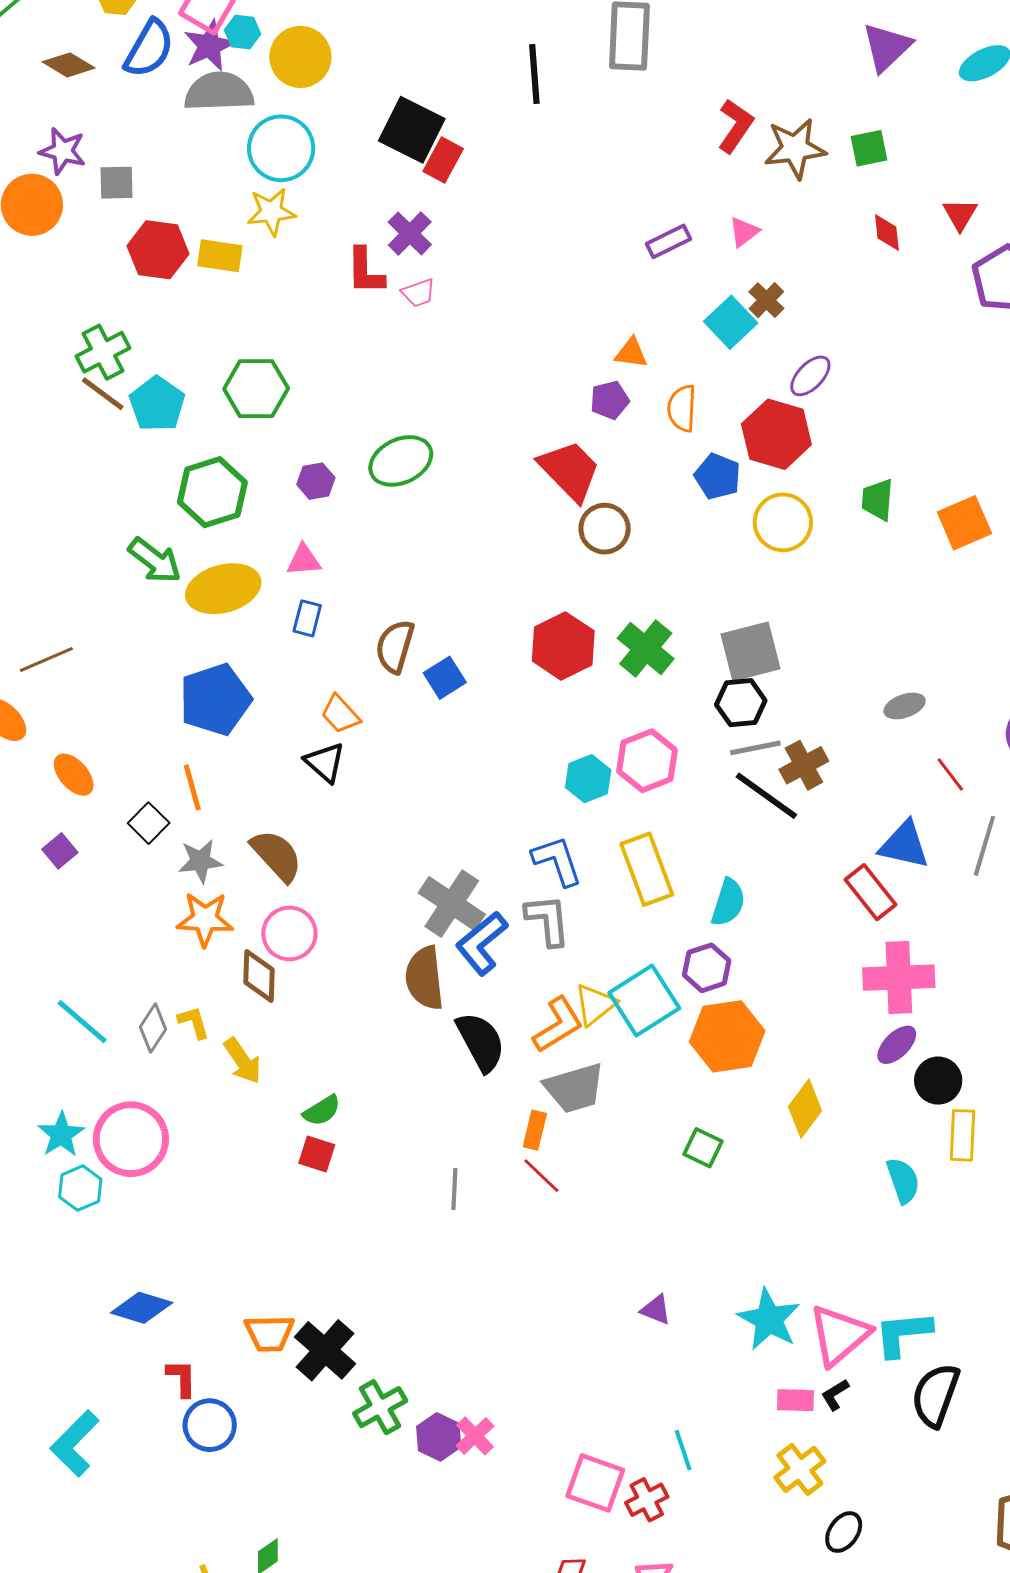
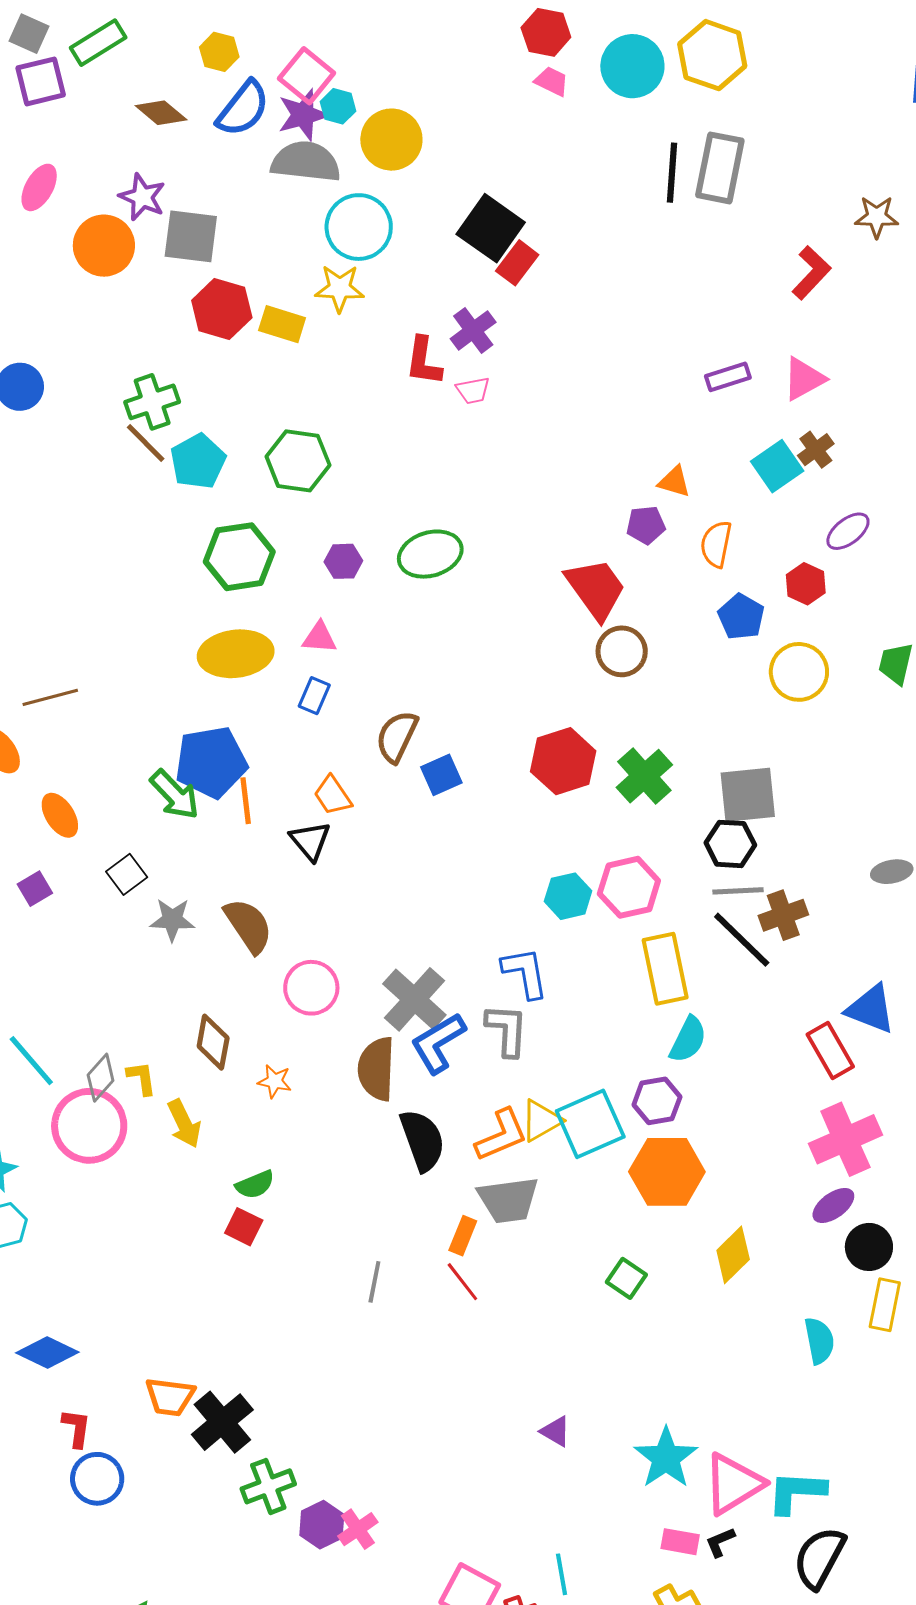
black line: (534, 74) -> (672, 173), moved
brown star: (795, 148) -> (877, 217), moved, size x0.7
gray square: (116, 183) -> (191, 236), size x1.5
pink triangle: (744, 232) -> (804, 379), size x1.4
red hexagon: (776, 434) -> (806, 584), size x0.6
green arrow: (155, 560) -> (175, 795), moved
orange line: (192, 787) -> (246, 801), moved
yellow rectangle: (647, 869) -> (665, 969), moved
orange star: (205, 919) -> (275, 1081), moved, size x0.6
pink circle: (289, 933) -> (311, 988), moved
pink cross: (899, 978) -> (845, 1139), turned -30
pink circle: (131, 1139) -> (89, 1126), moved

